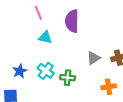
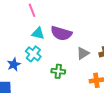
purple semicircle: (72, 21) -> (61, 33), moved, turned -75
cyan cross: (46, 71) -> (33, 54), moved

